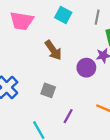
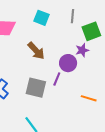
gray square: (48, 90) -> (36, 88), size x1.5
purple line: (68, 116) -> (57, 79), moved

